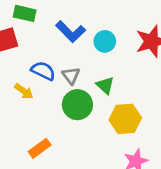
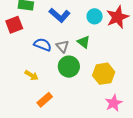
cyan circle: (105, 41) -> (95, 16), moved
green triangle: (105, 85) -> (84, 42), moved
yellow arrow: (24, 91) -> (32, 75), moved

